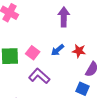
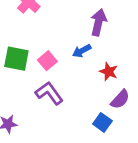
blue arrow: (58, 50) -> (82, 51), moved

